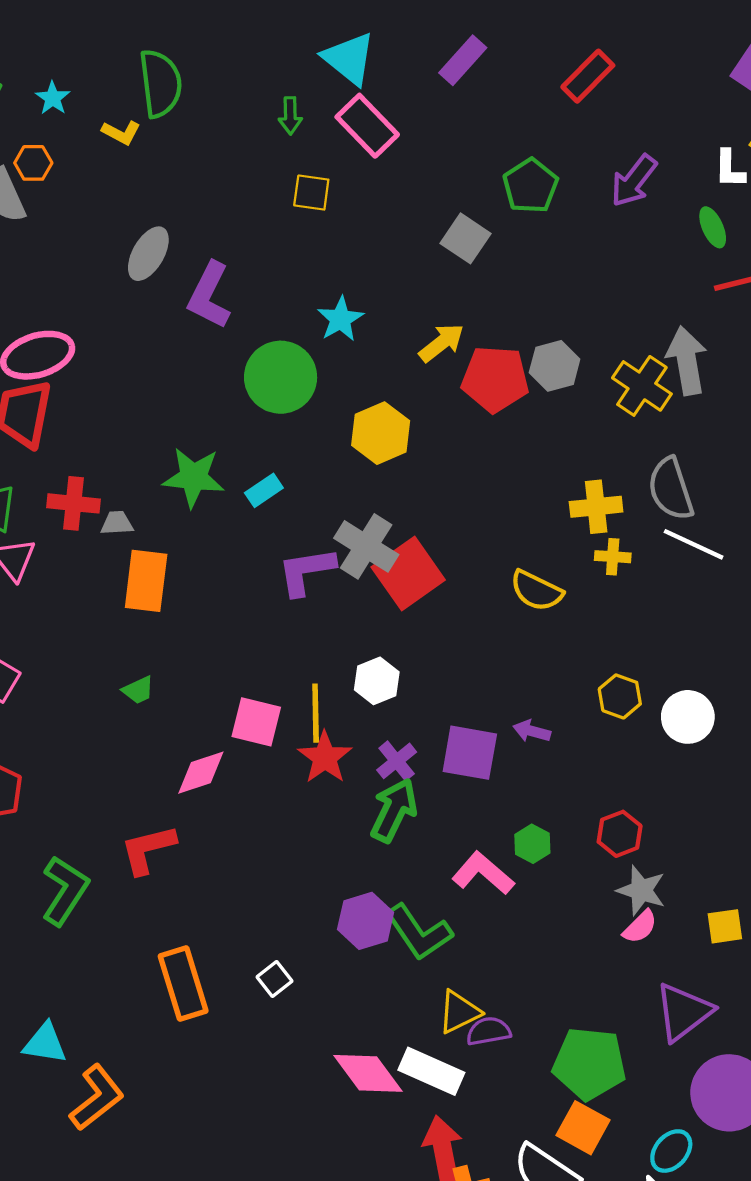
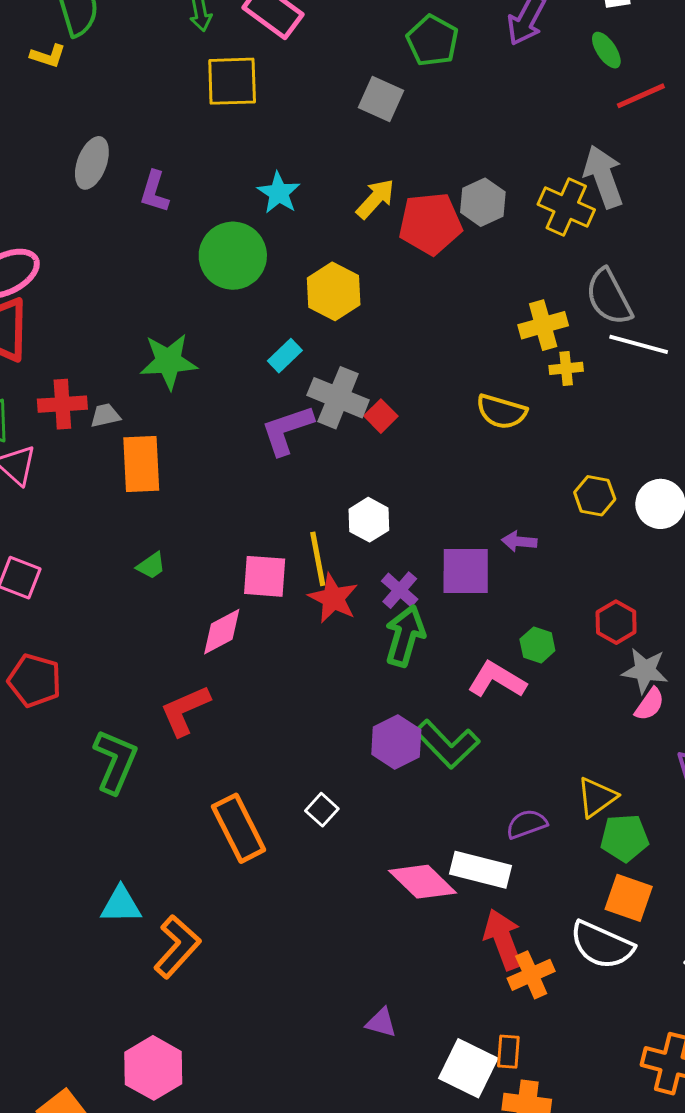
yellow square: (311, 193) -> (232, 81), size x1.5
purple L-shape: (209, 295) -> (154, 192), size x0.7
cyan rectangle: (264, 490) -> (285, 356), moved
red square: (408, 574) -> (381, 416), size x0.5
yellow triangle: (459, 1012) -> (597, 797), moved
green pentagon: (589, 1064) -> (624, 838), size x0.7

